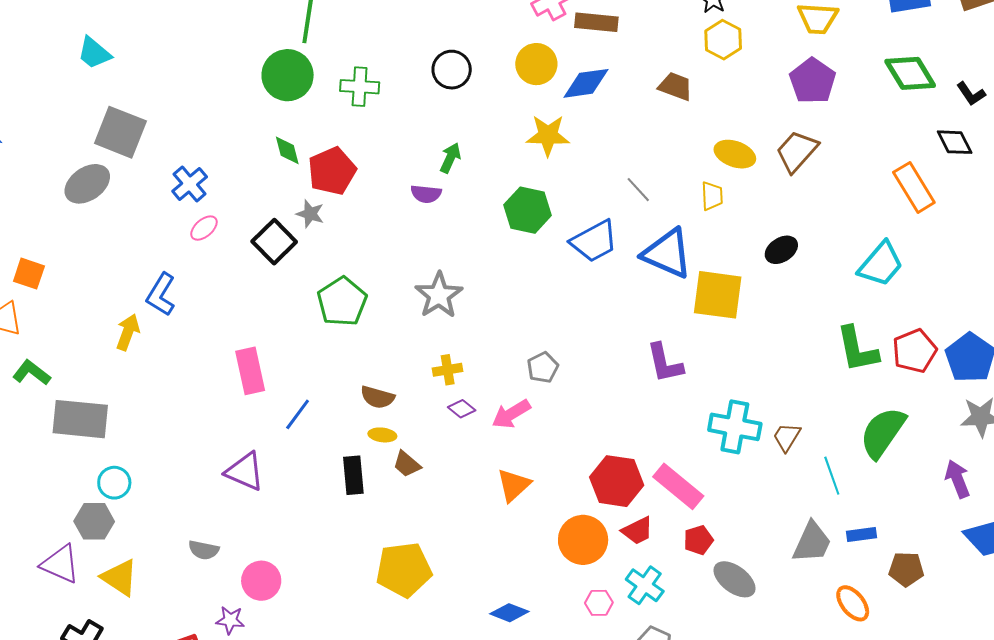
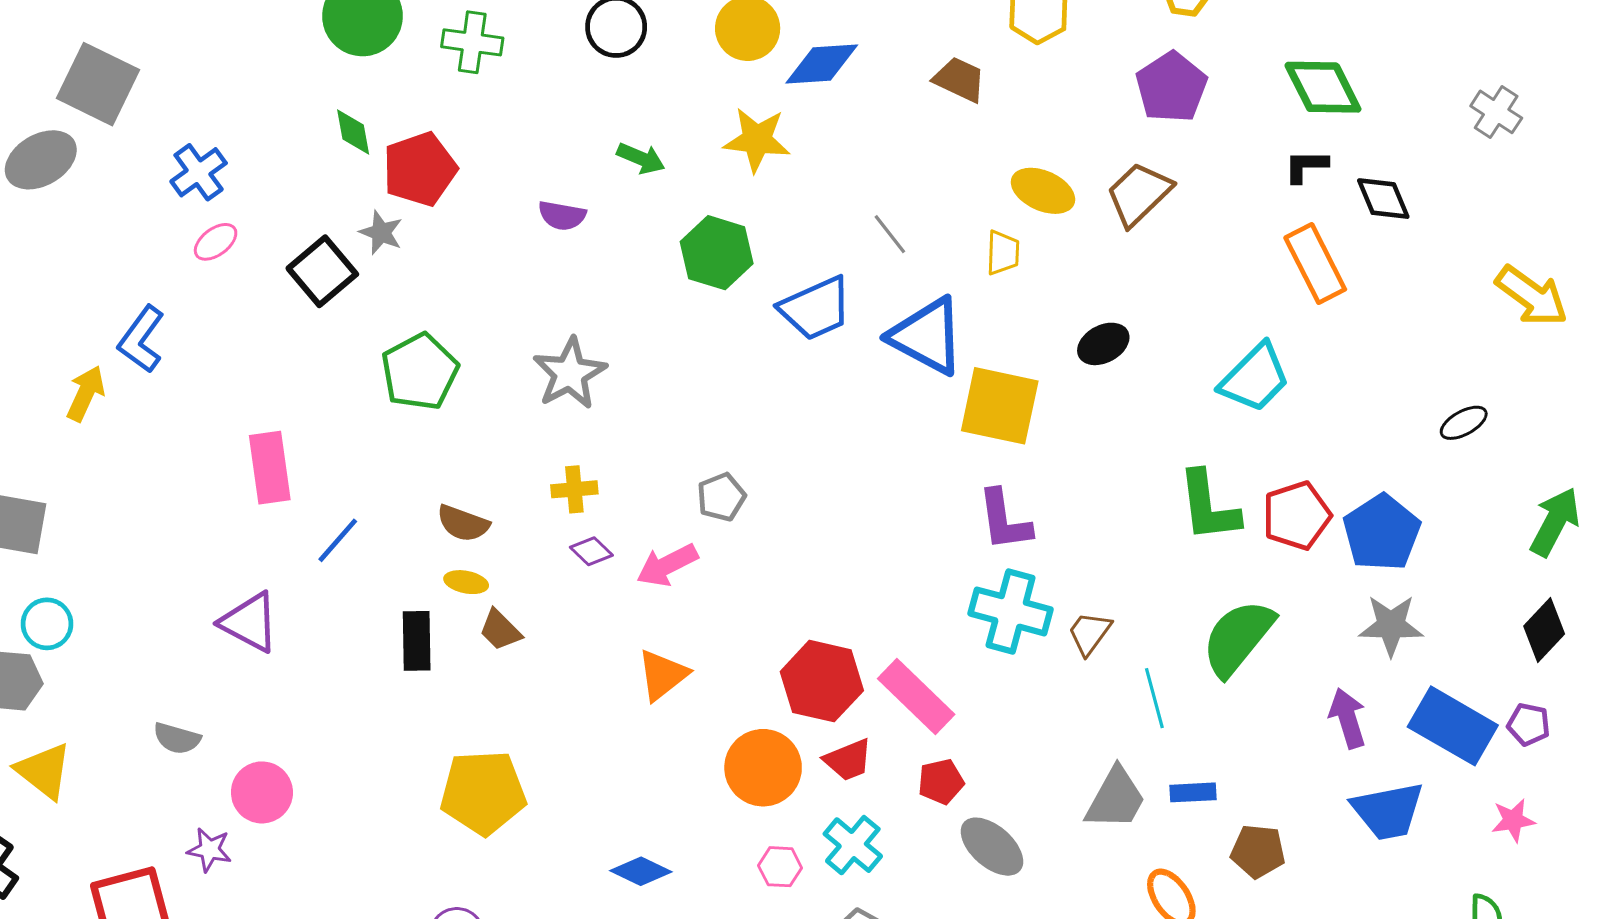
black L-shape: (971, 94) -> (1306, 166), moved, turned 120
green arrow: (450, 158) -> (641, 158), moved, turned 84
purple L-shape: (665, 363) -> (1004, 520), moved

